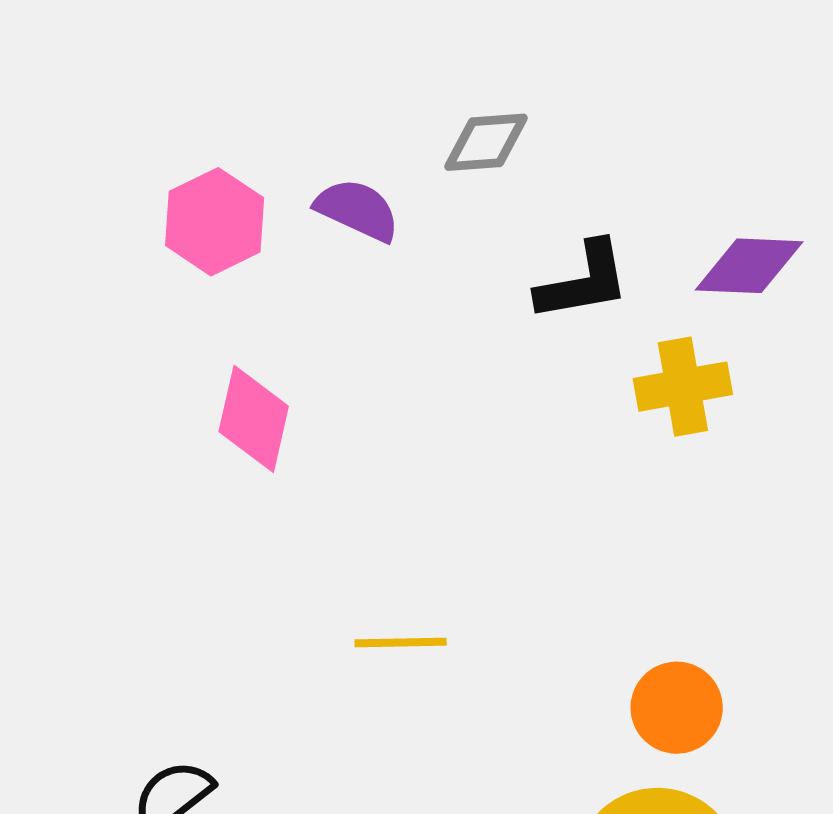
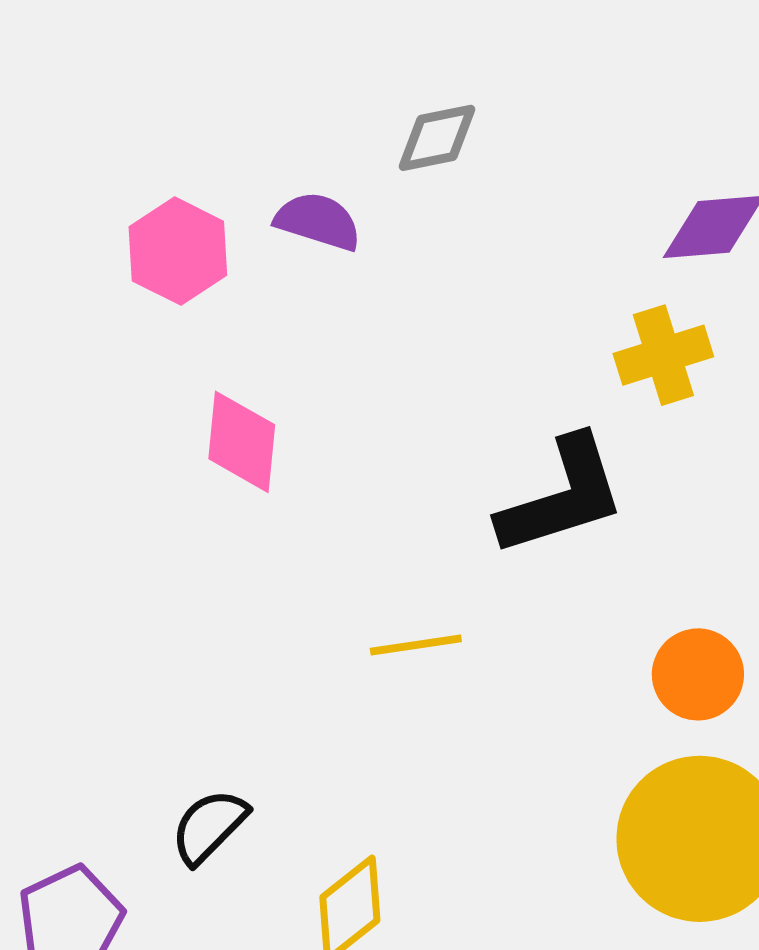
black L-shape: (583, 281) -> (562, 496), moved, size x1.4

